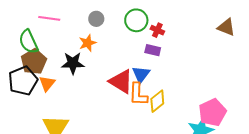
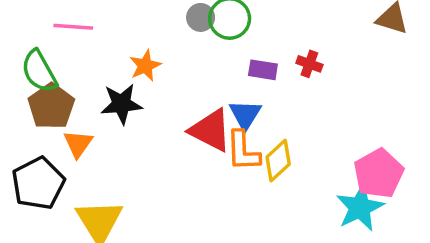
gray circle: (96, 19) -> (201, 17), moved
red cross: (157, 30) -> (309, 64), moved
black pentagon: (23, 81) -> (38, 183), moved

